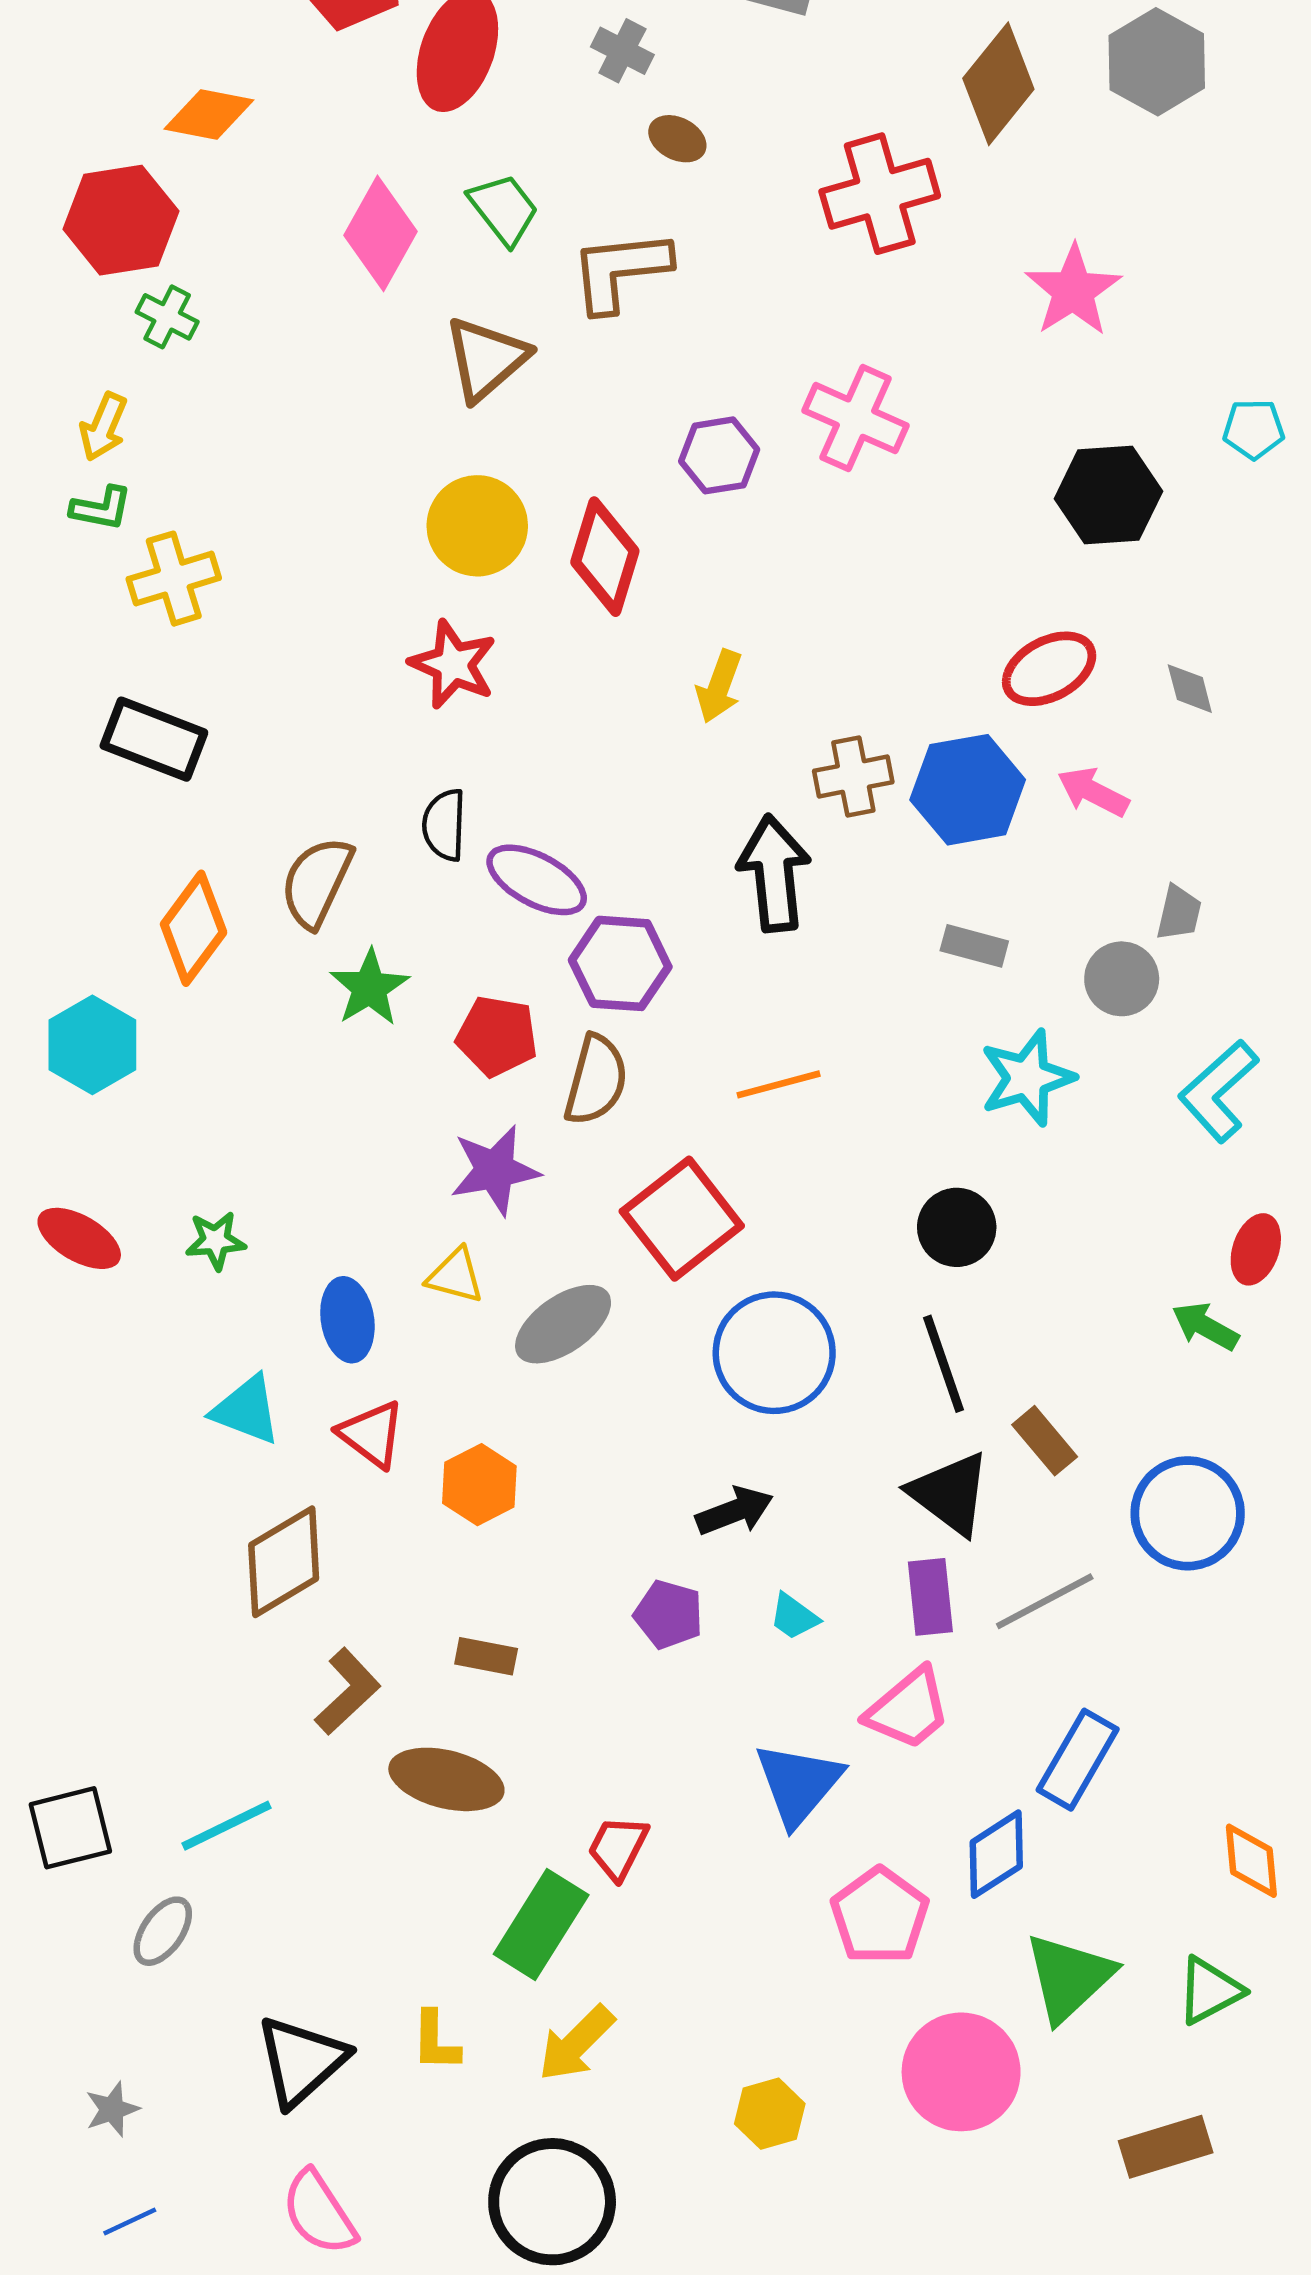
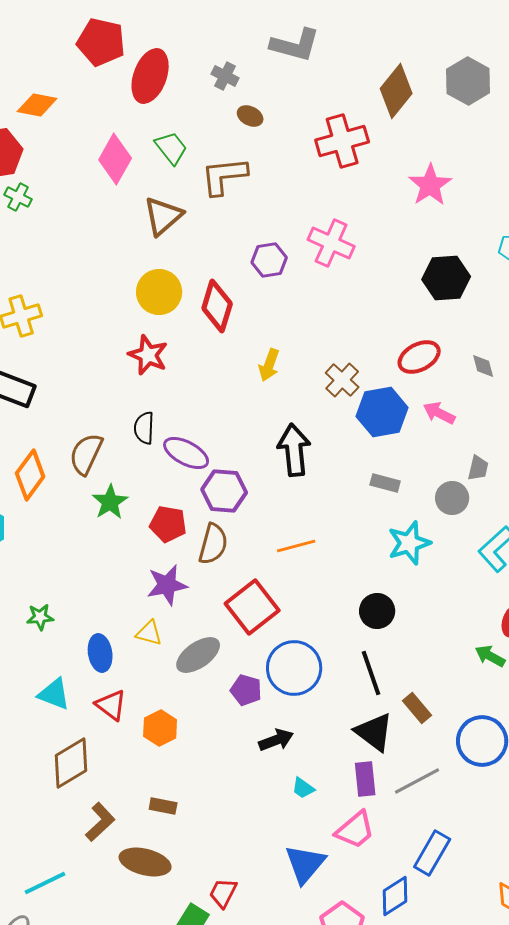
brown cross: (853, 777) -> (342, 380), moved, turned -36
purple pentagon: (669, 1614) -> (246, 690), moved

